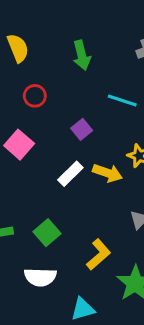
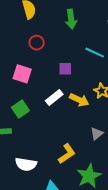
purple square: (82, 129) -> (65, 69), turned 32
pink square: (19, 145) -> (22, 74), turned -30
green square: (47, 233) -> (20, 109), moved

